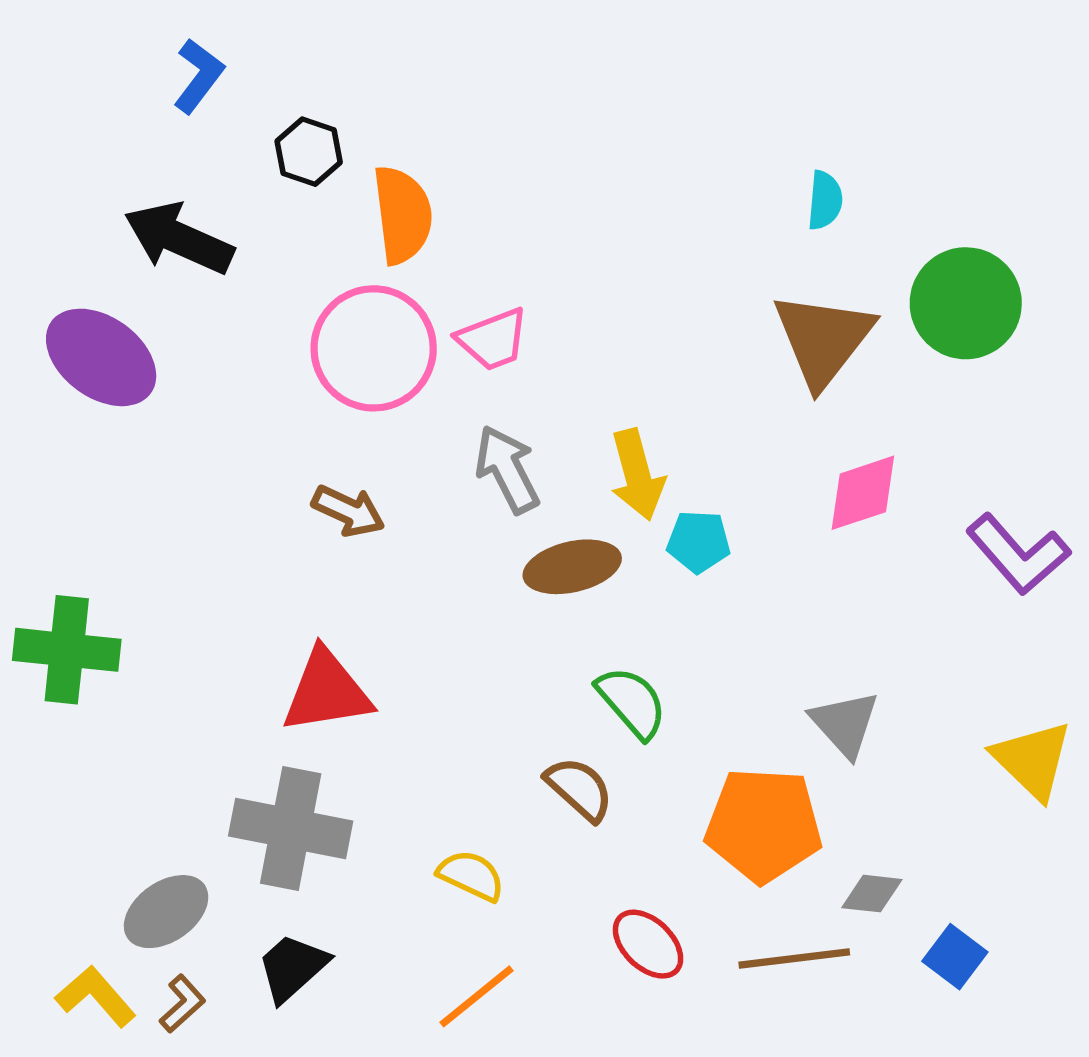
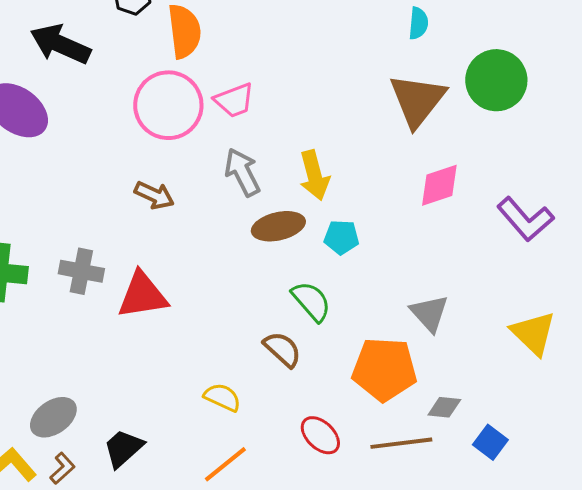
cyan pentagon: (699, 542) -> (341, 237), moved
gray cross: (291, 829) -> (81, 271), moved, size x0.7

